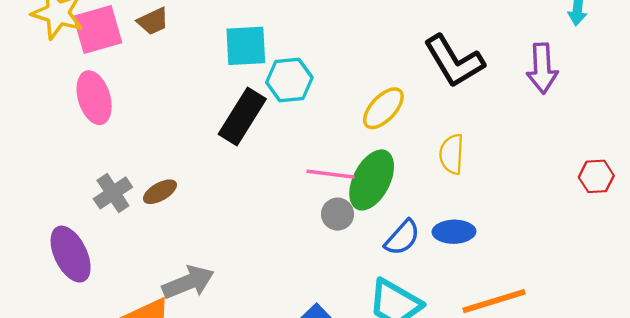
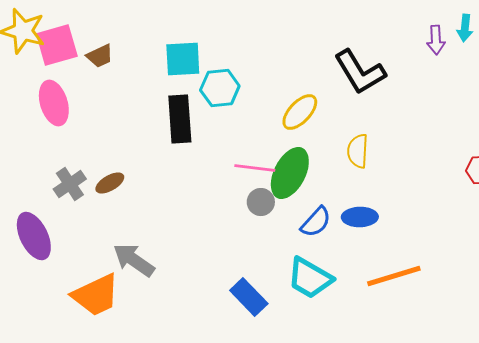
brown trapezoid: (153, 21) -> (100, 56), moved
purple arrow: (542, 68) -> (436, 40), moved, size x0.7
black rectangle: (242, 116) -> (180, 119), turned -36
gray arrow: (188, 282) -> (134, 260), turned -123

